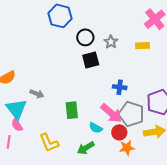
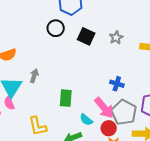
black circle: (85, 37) -> (56, 28), moved
black square: (91, 60) -> (86, 36), moved, turned 30
gray arrow: (37, 94) -> (34, 76), turned -104

